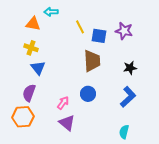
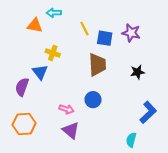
yellow cross: (31, 48) -> (53, 53), moved
purple semicircle: (29, 93) -> (22, 87), moved
blue L-shape: (128, 97) -> (148, 112), moved
pink arrow: (63, 103) -> (67, 109), turned 72

